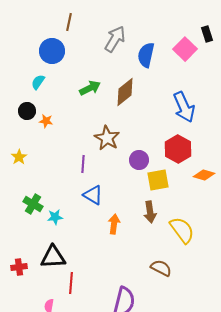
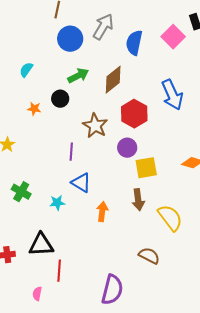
blue circle: (52, 51) -> (70, 39), moved
black circle: (27, 111) -> (60, 99), moved
red hexagon: (178, 149) -> (134, 114), moved
cyan star: (55, 217) -> (57, 203), moved

